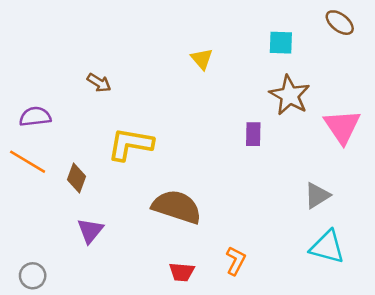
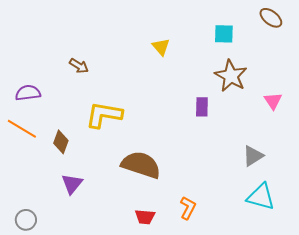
pink triangle: (342, 127) -> (273, 101), size x0.6

